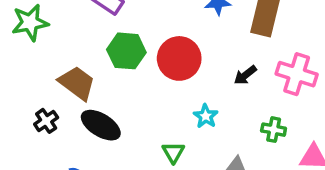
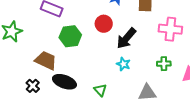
red circle: (179, 58) -> (104, 24), moved, size x0.7
black arrow: (245, 75) -> (126, 38), moved, size x1.6
green triangle: (173, 152) -> (100, 90), moved

